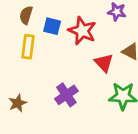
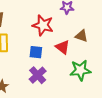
blue square: (52, 26) -> (36, 52), moved

